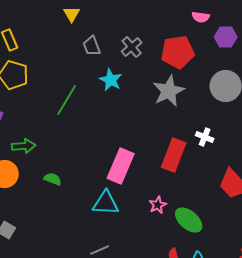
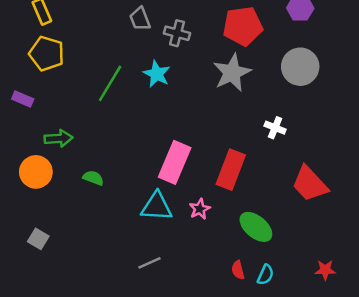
gray cross: (132, 47) -> (177, 33), moved, turned -35
cyan star: (111, 80) -> (157, 74), moved
red rectangle: (174, 155) -> (231, 170), moved
pink star: (158, 205) -> (200, 209), moved

